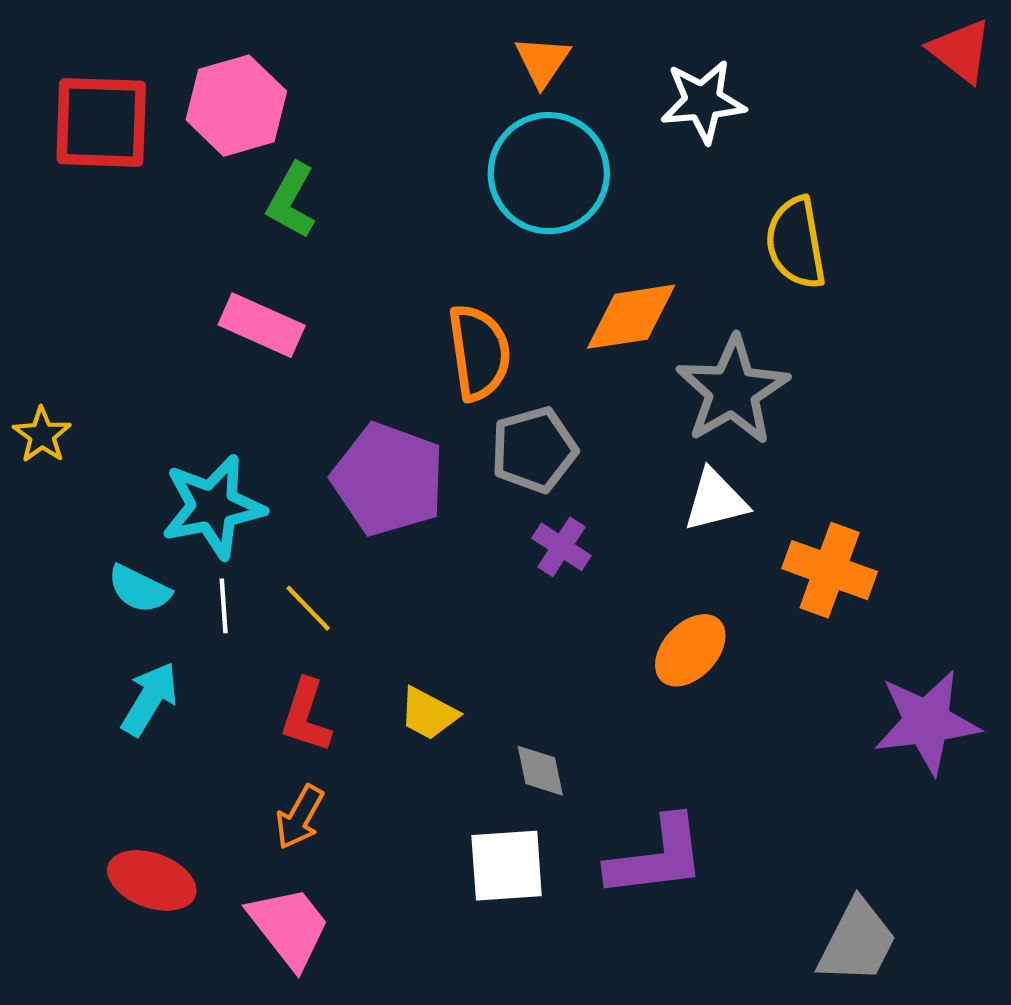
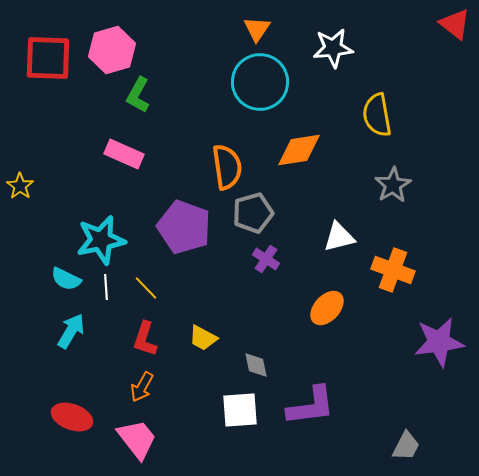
gray star: (732, 391) -> (393, 185), moved, size x0.7
yellow star: (42, 435) -> (20, 186), moved
gray trapezoid: (857, 942) -> (406, 446), size x0.7

